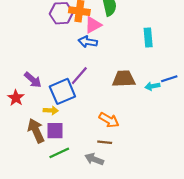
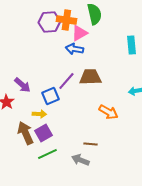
brown trapezoid: (124, 79) -> (90, 77), moved
blue square: (62, 91) -> (50, 96), size x0.7
orange arrow: (109, 120) -> (108, 112), moved
purple square: (55, 131) -> (43, 133), turned -30

